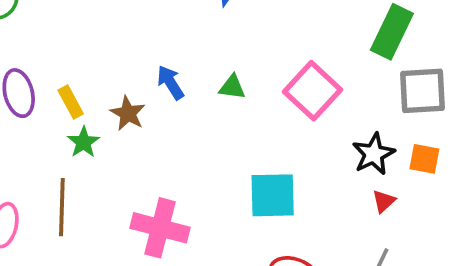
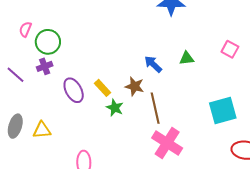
pink square: (312, 91) -> (230, 49), size x0.6
brown line: (62, 207) -> (155, 108), moved
pink cross: (160, 228) -> (167, 143), turned 32

